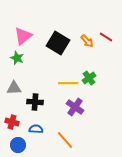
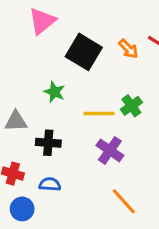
pink triangle: (23, 36) -> (42, 21), moved
green star: (17, 58) -> (54, 92), moved
orange line: (65, 140) -> (124, 201), moved

